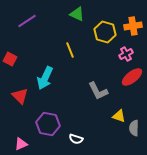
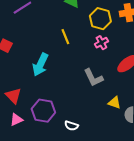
pink cross: (126, 54) -> (101, 43), moved
red triangle: (20, 96) -> (13, 96), moved
pink triangle: (21, 144) -> (16, 120), moved

